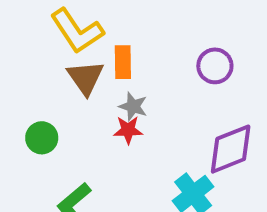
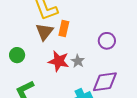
gray star: (133, 106) -> (78, 61), moved
red star: (128, 130) -> (59, 61), size x1.5

